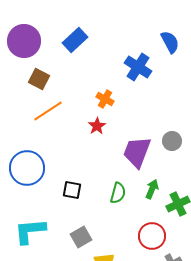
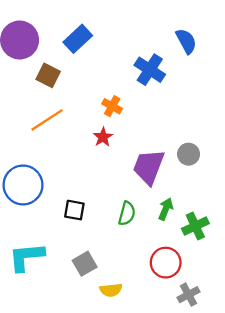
brown square: (39, 79) -> (48, 75), moved

